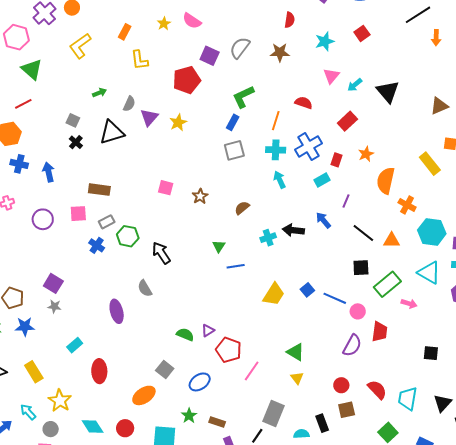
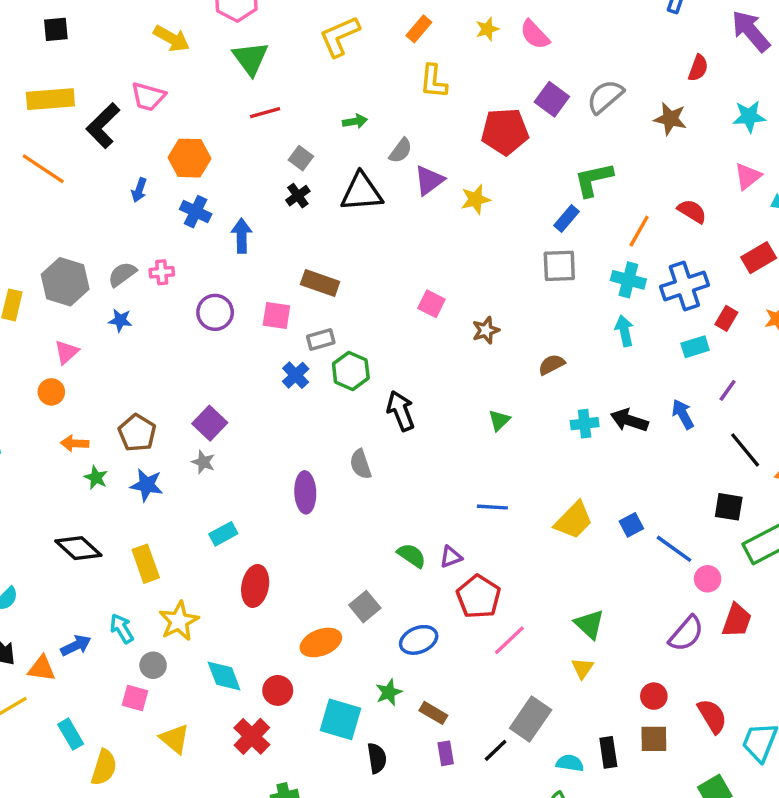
red line: (23, 104) -> (265, 113), moved
blue line: (236, 266) -> (492, 507), moved

